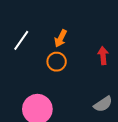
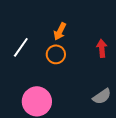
white line: (21, 40) -> (21, 47), moved

